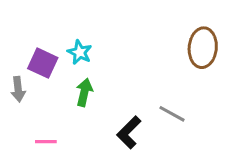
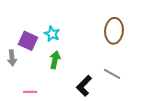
brown ellipse: (203, 48) -> (114, 31), moved

